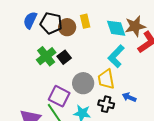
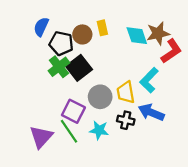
black pentagon: (51, 23) -> (61, 43), moved
cyan L-shape: (116, 56) -> (149, 80), moved
black square: (64, 57) -> (79, 68), size x1.6
blue arrow: (129, 97) -> (151, 112), size x1.6

